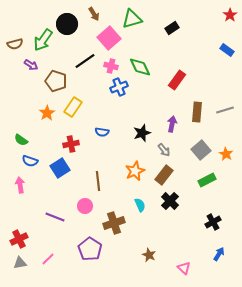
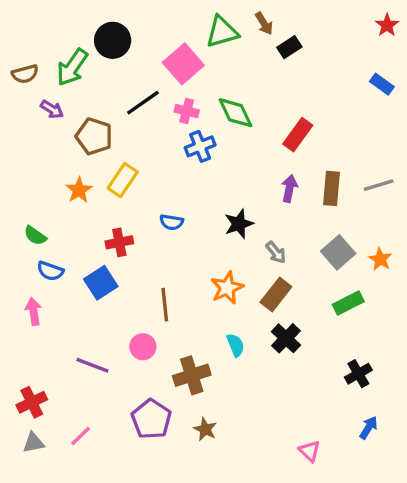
brown arrow: (94, 14) -> (264, 23), moved
purple arrow: (172, 124) -> (289, 188), moved
brown star: (149, 255) -> (205, 429), moved

